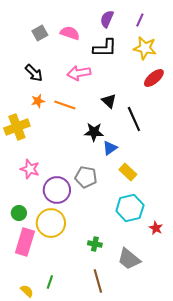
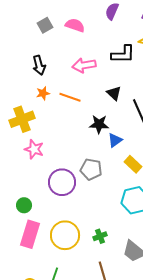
black L-shape: (105, 48) -> (123, 54), moved
black arrow: (34, 73) -> (39, 65), turned 30
pink star: (30, 169) -> (34, 149), moved
yellow circle: (51, 223) -> (65, 235), moved
green cross: (95, 244) -> (100, 236), turned -32

